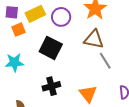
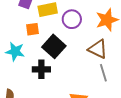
orange square: (18, 30) -> (33, 29), moved
black cross: (51, 86) -> (41, 69), moved

